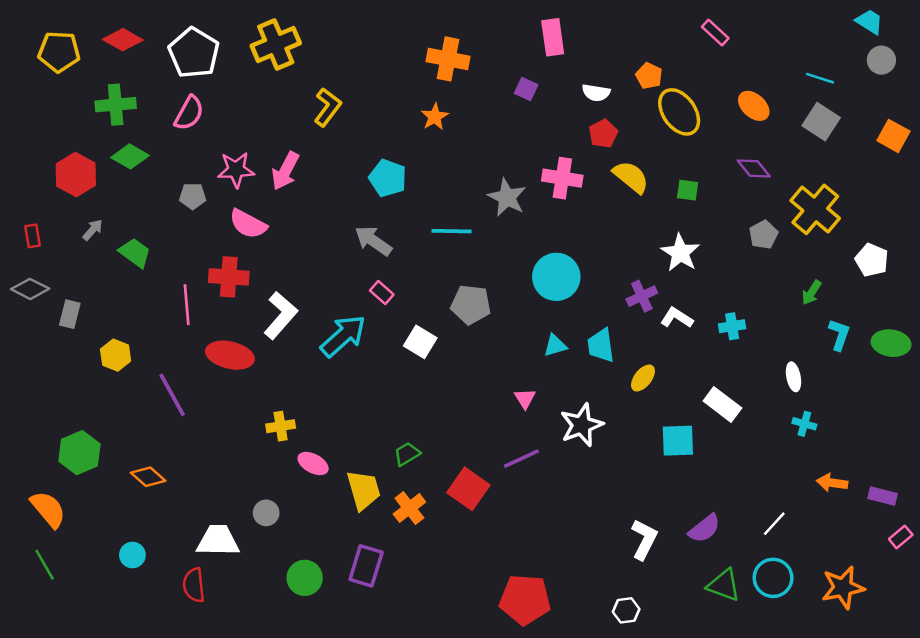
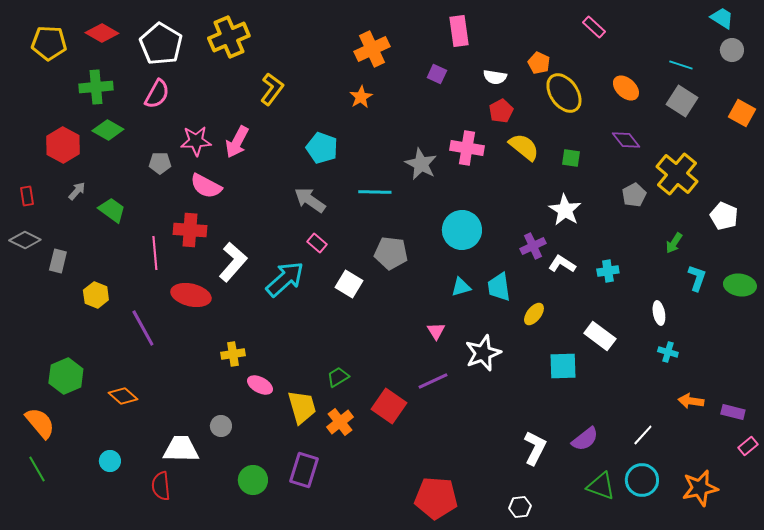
orange cross: (448, 59) -> (372, 49), turned -36

